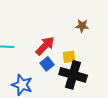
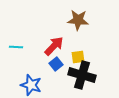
brown star: (82, 26) -> (78, 20), moved, size x1.5

